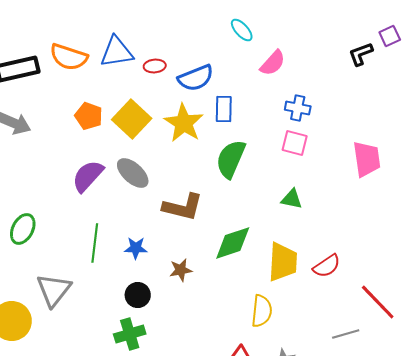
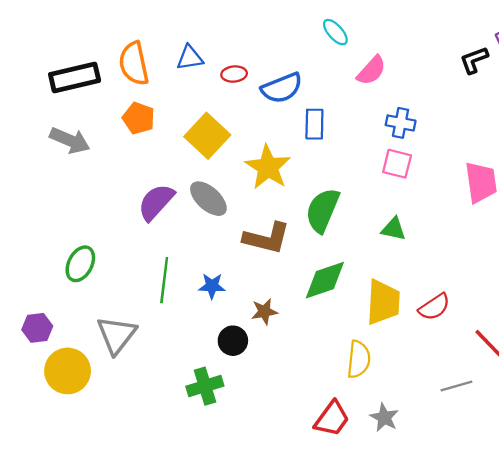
blue triangle: (117, 52) -> (190, 58), size x0.7
orange semicircle: (69, 57) -> (134, 64), turned 60
orange pentagon: (89, 116) -> (139, 118), moved
yellow star: (184, 123) -> (268, 167), moved
green semicircle: (231, 159) -> (323, 210), moved
black circle: (138, 295) -> (233, 341), moved

